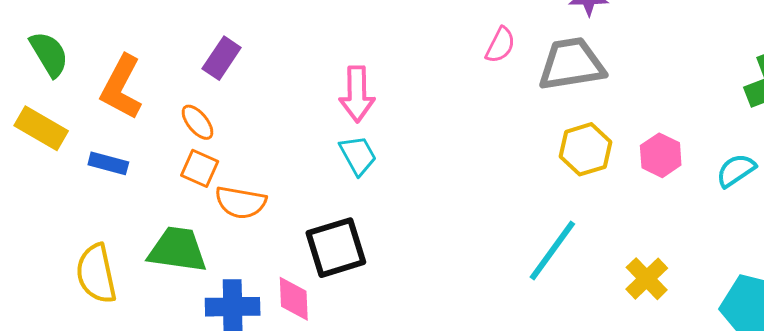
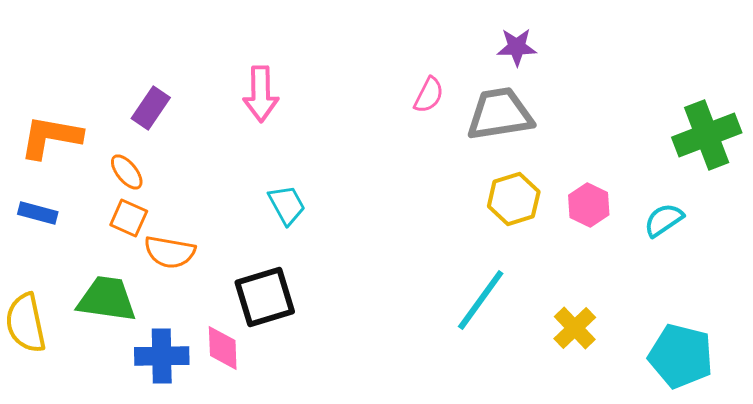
orange L-shape: (121, 87) -> (51, 137), turned 72
pink arrow: (357, 94) -> (261, 94), moved

